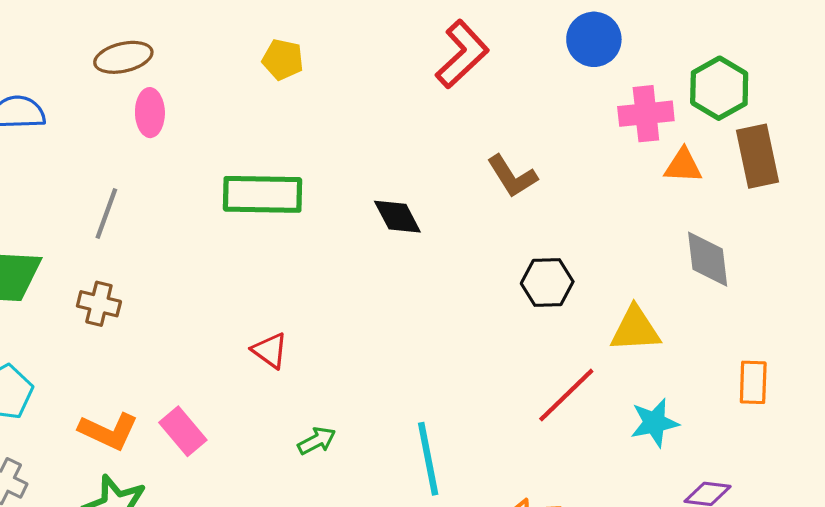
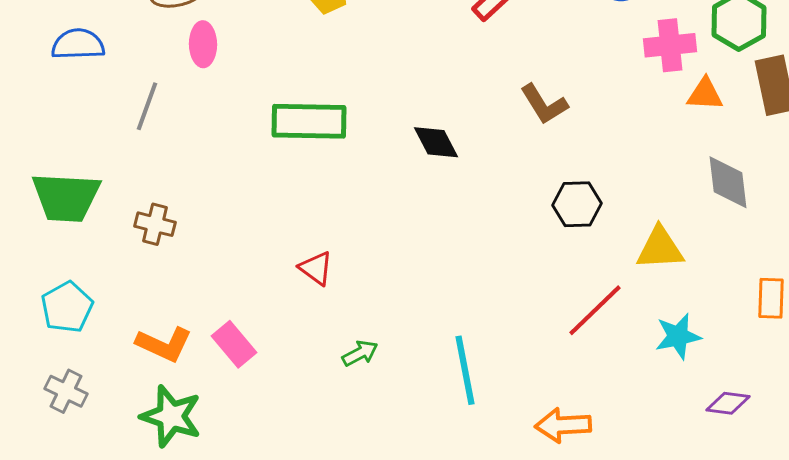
gray line: (106, 213) -> (147, 106), moved

